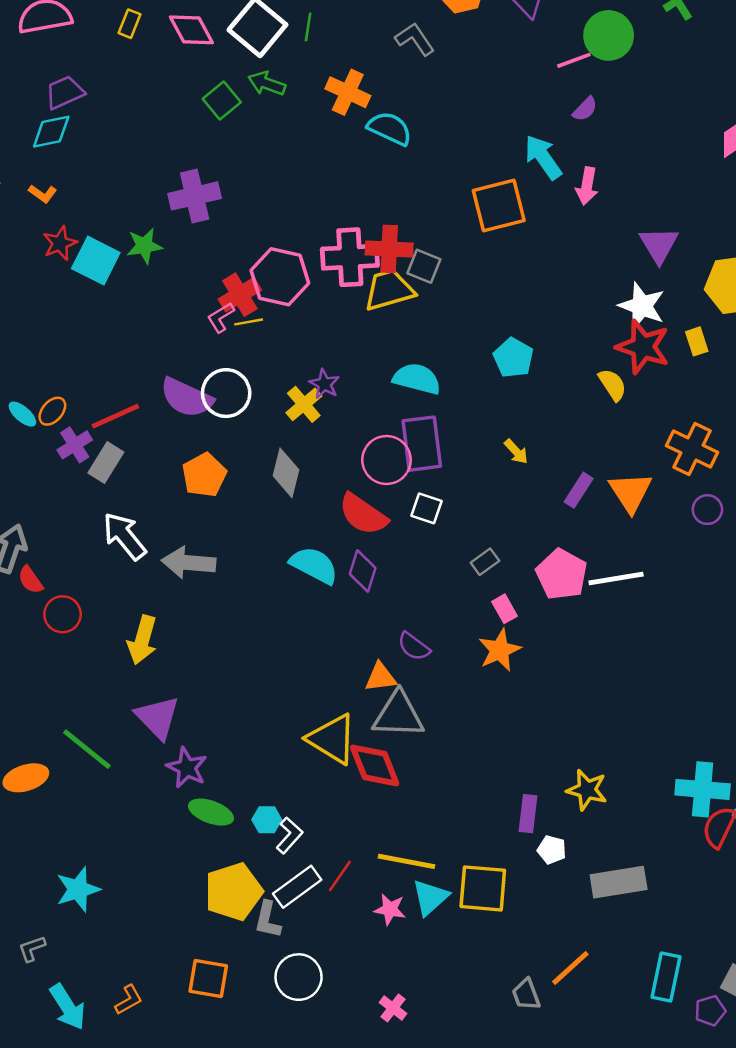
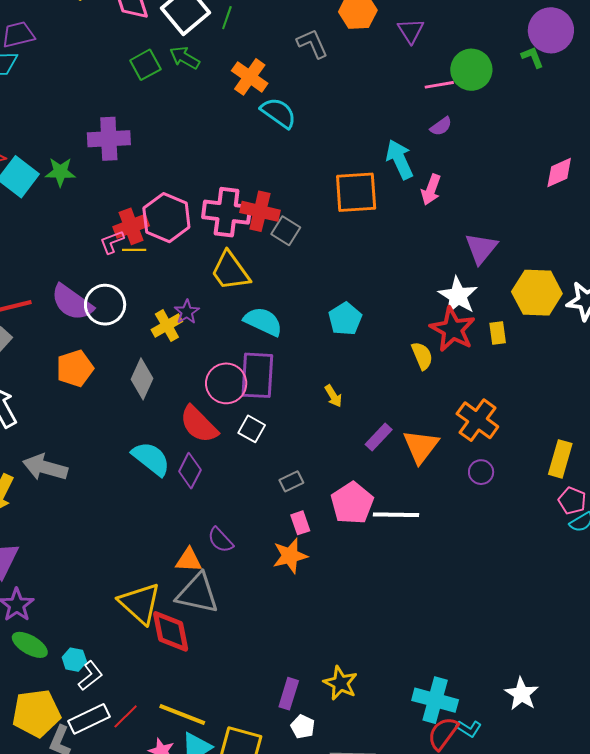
yellow trapezoid: (389, 290) -> (230, 271), moved, turned -120
gray arrow: (189, 563) -> (45, 467), moved

